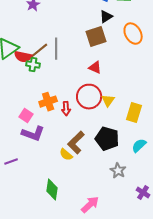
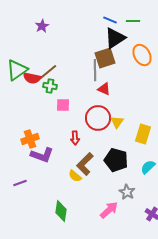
black triangle: (106, 17) -> (115, 38), size x1.6
gray line: (56, 49) -> (95, 70), moved
green cross: (33, 65) -> (50, 86), moved
orange cross: (48, 102) -> (30, 139), moved
red arrow: (66, 109) -> (75, 138), moved
pink square: (26, 116) -> (63, 105), moved, turned -32
pink arrow: (90, 205) -> (109, 210), moved

